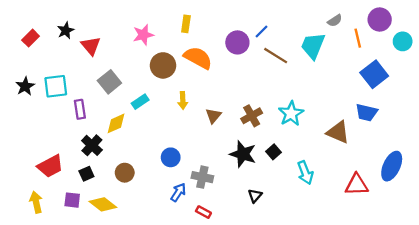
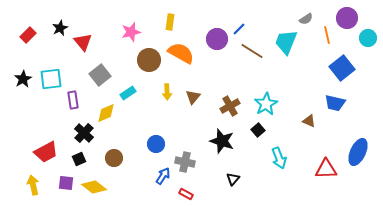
brown triangle: (213, 116) -> (193, 97), moved
brown triangle: (338, 132) -> (309, 121), size x0.6
black square: (274, 152) -> (258, 130), moved

